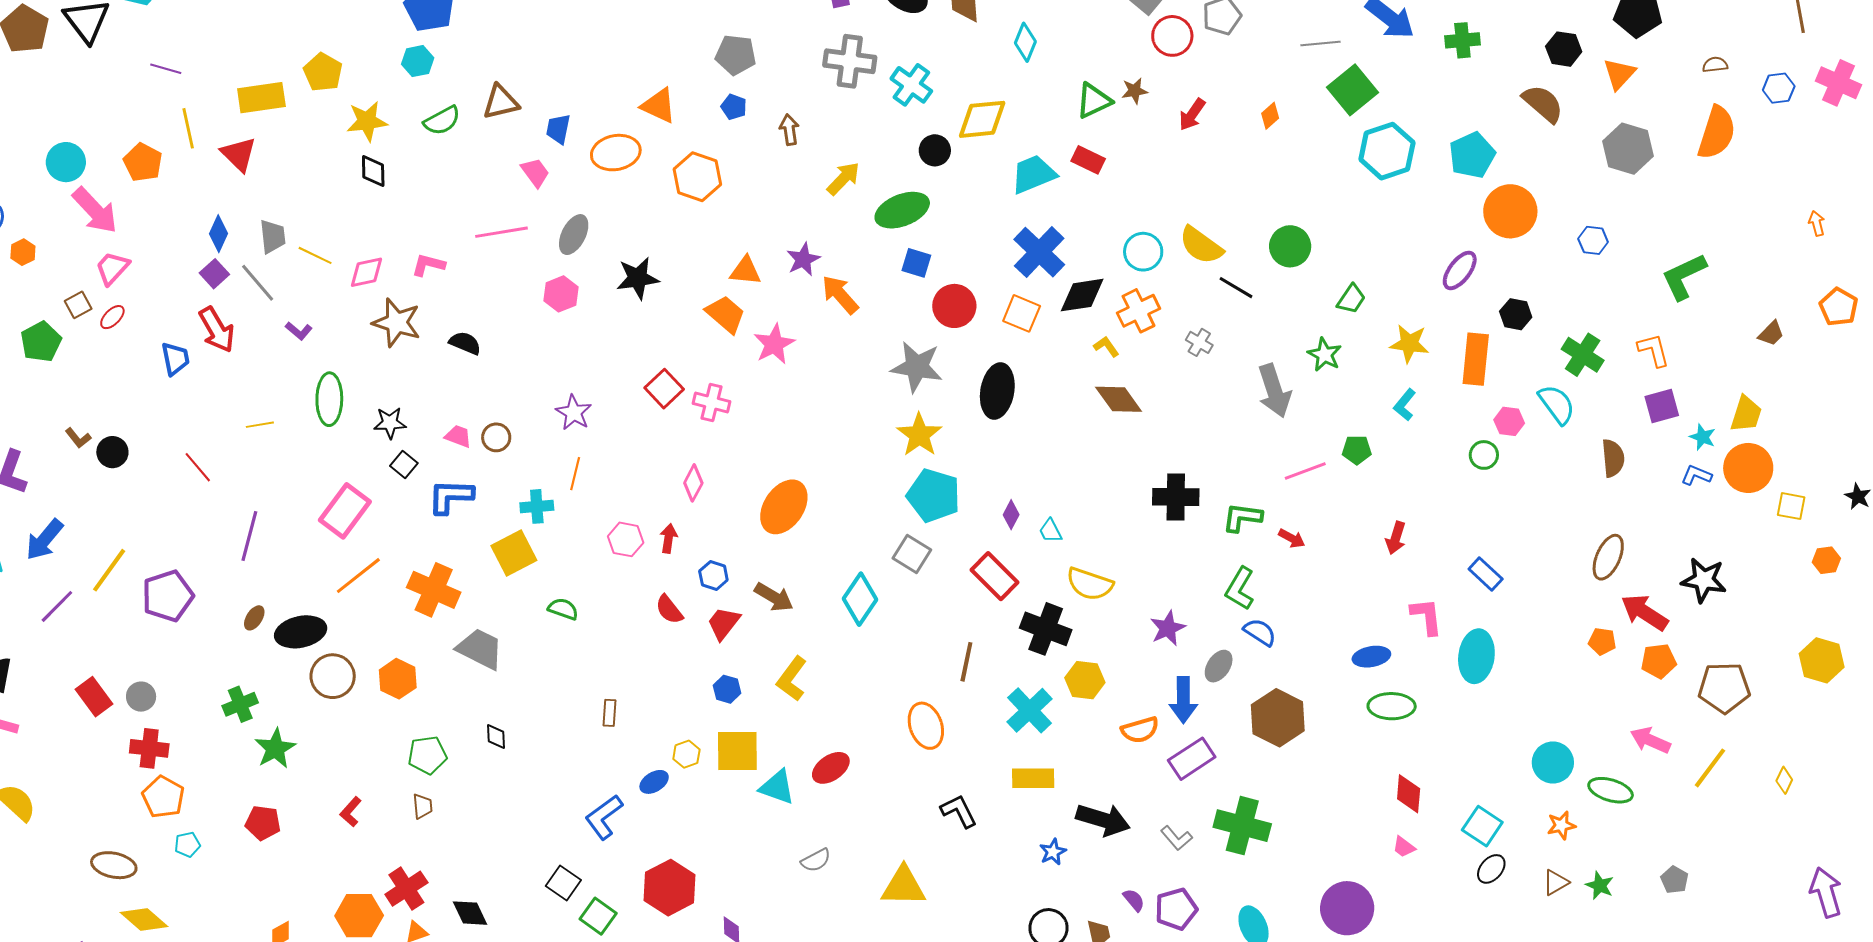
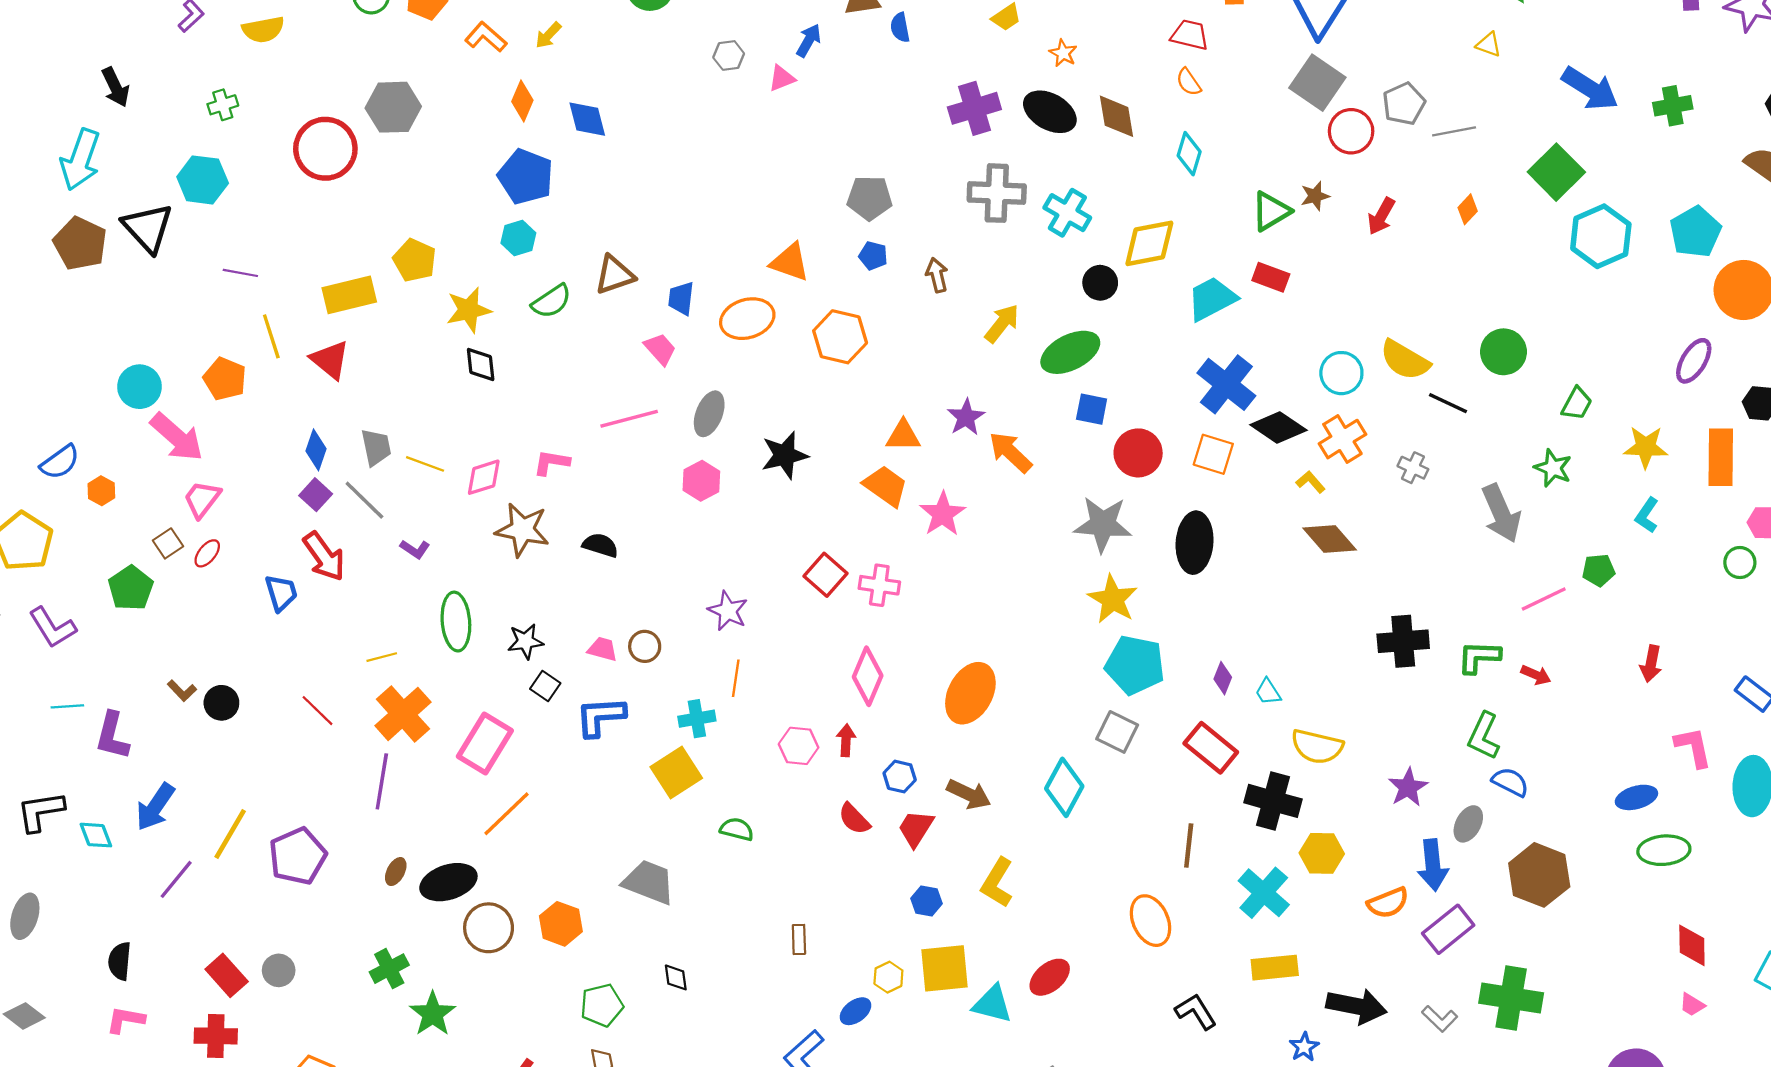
gray line: (1321, 44) -> (1454, 131), moved
black diamond: (1082, 295) -> (1278, 428), turned 48
pink diamond: (693, 483) -> (868, 676), size x1.4
orange cross: (434, 590) -> (403, 714), moved, turned 30
red cross: (149, 748) -> (216, 1036), moved

